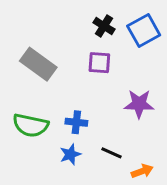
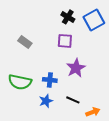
gray rectangle: (38, 64) -> (25, 42), size x0.6
purple star: (139, 104) -> (76, 68), moved, turned -30

